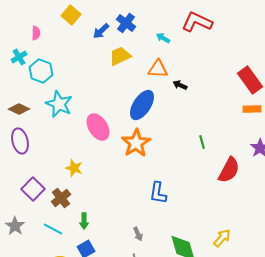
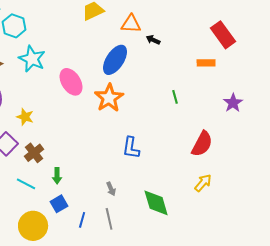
orange rectangle: (252, 109) -> (206, 63), moved
yellow star: (74, 168) -> (25, 117), moved
red semicircle: (229, 170) -> (202, 144), moved
yellow arrow: (222, 238) -> (203, 183), moved

